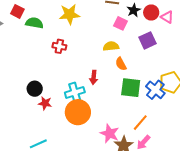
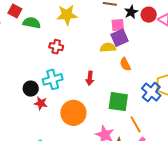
pink square: (121, 23) -> (118, 25), turned -32
purple square: (148, 40) -> (120, 38), moved
orange semicircle: (121, 64) -> (125, 64), moved
green square: (131, 88) -> (118, 102), moved
cyan cross: (75, 92) -> (53, 79), moved
orange line: (140, 123) -> (136, 124), turned -72

